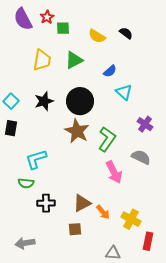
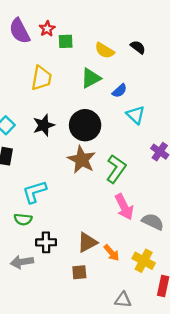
green triangle: (74, 60) -> (91, 78), moved
gray semicircle: (141, 157) -> (153, 222), moved
gray arrow: (25, 243) -> (22, 262), moved

